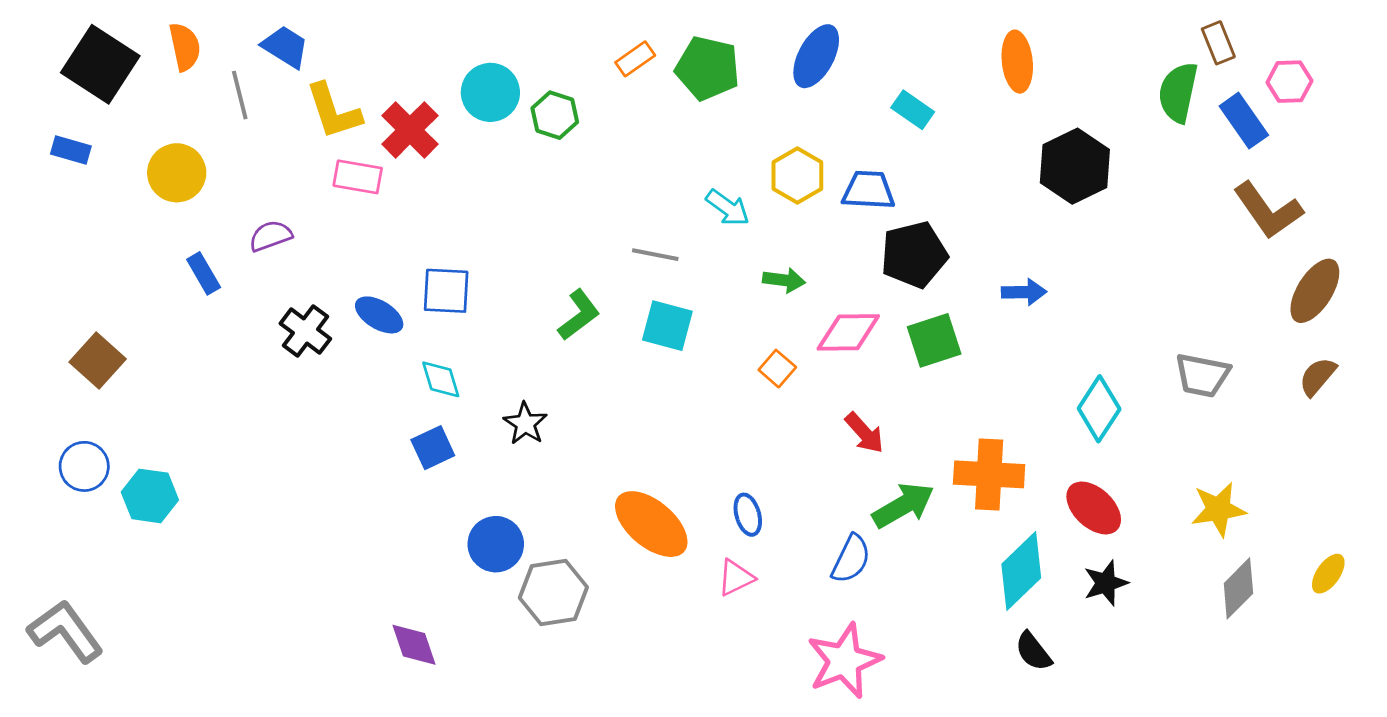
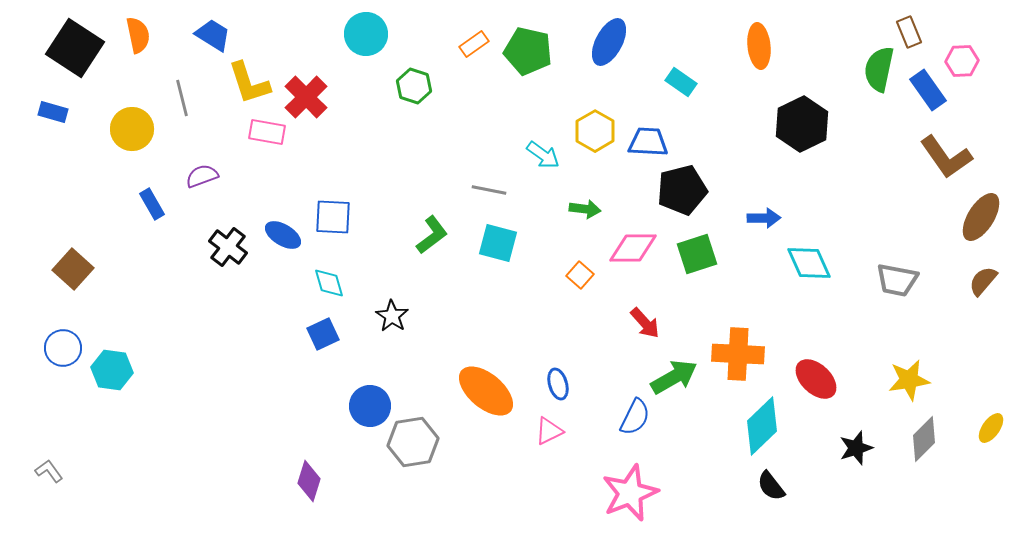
cyan circle: (490, 92) -> (366, 34), moved
gray line: (240, 95) -> (182, 98), moved
cyan diamond: (1099, 409) -> (809, 263), moved, turned -57
black star: (1106, 583) -> (856, 448), moved
gray L-shape: (65, 631) -> (49, 471), size x0.5
purple diamond: (414, 645) -> (309, 481), turned 36

